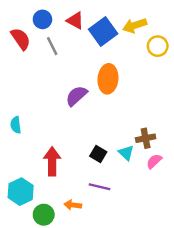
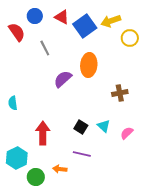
gray line: (52, 46) -> (45, 48), moved
brown cross: (146, 138) -> (120, 93), moved

